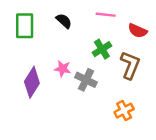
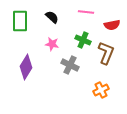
red semicircle: (138, 31) -> (112, 25), turned -35
green cross: (102, 49) -> (83, 40), turned -35
pink star: (63, 69) -> (52, 44), moved

